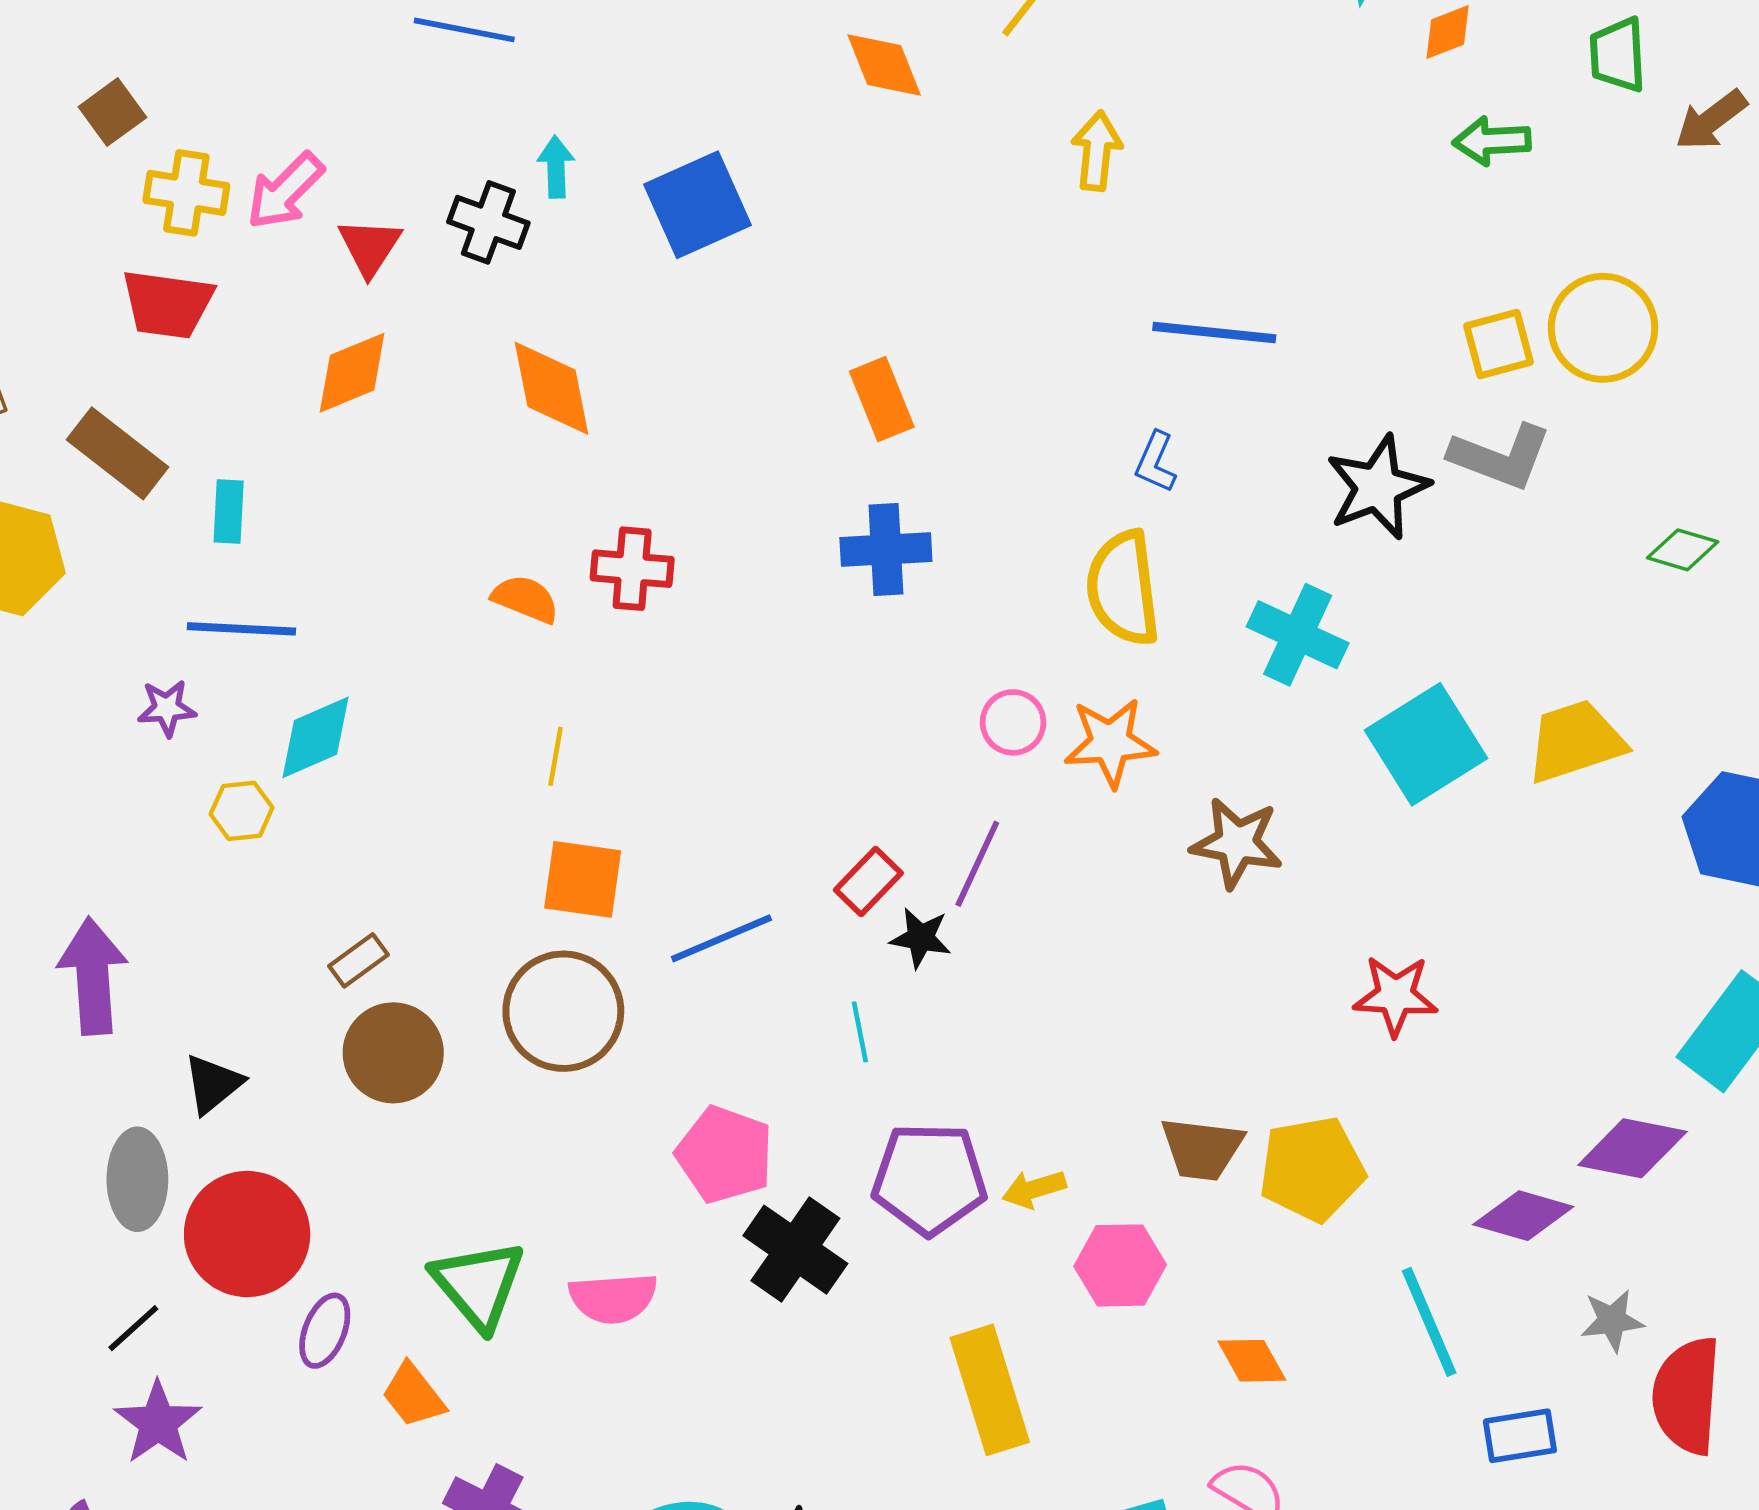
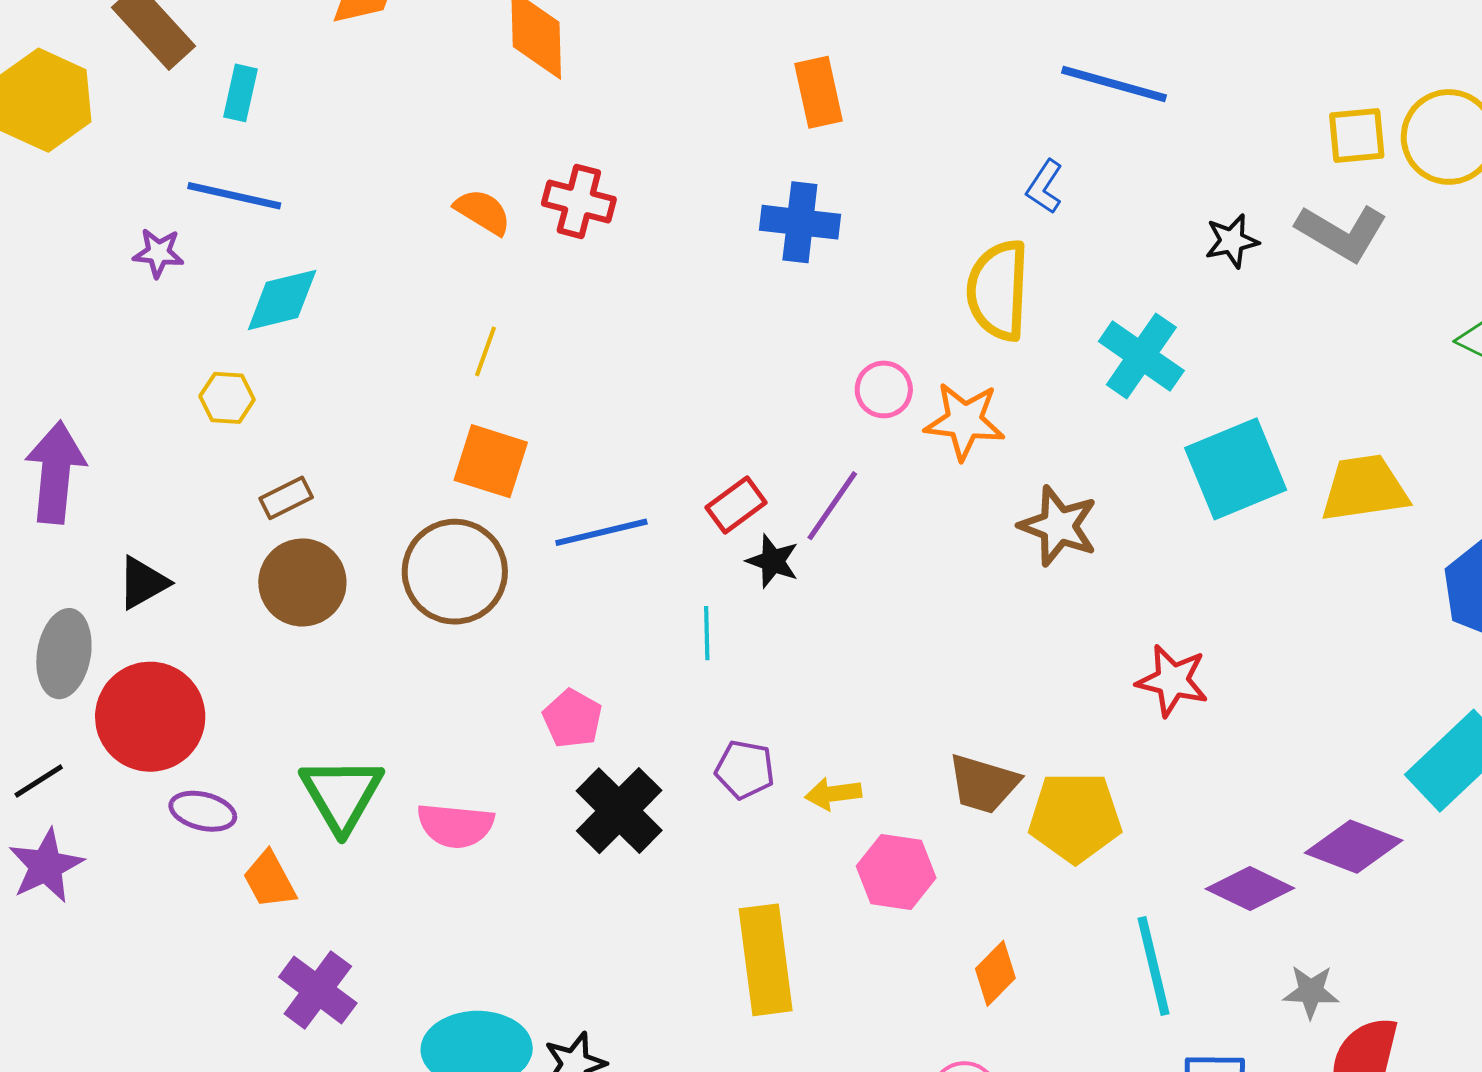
black star: (1378, 487) -> (1232, 241), size x0.6
yellow hexagon: (242, 811) -> (227, 398), moved
pink pentagon: (725, 1155) -> (572, 719), size x0.7
purple pentagon: (929, 1179) -> (745, 770), size x0.6
purple ellipse: (325, 1331) -> (203, 811), turned 72
orange diamond: (1252, 1361) -> (995, 973), turned 64

